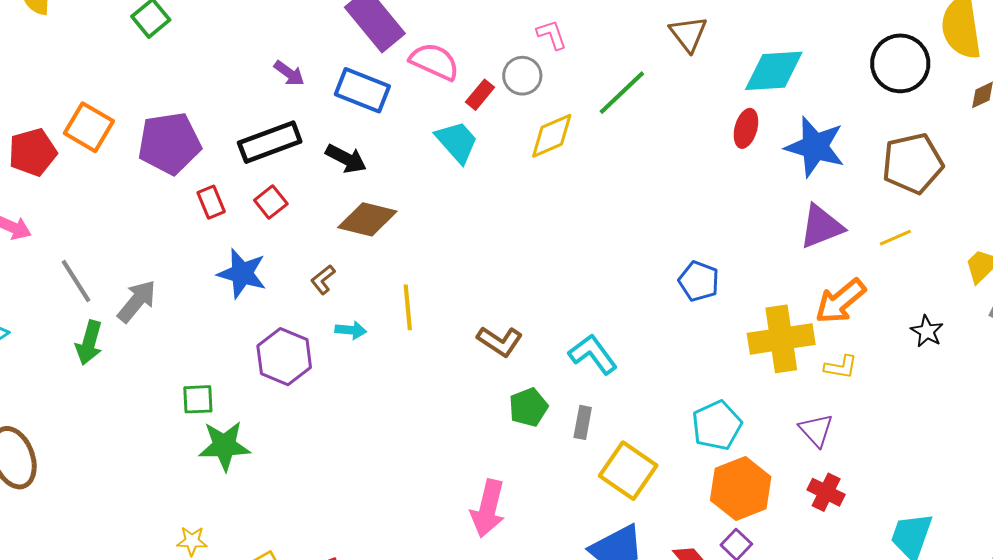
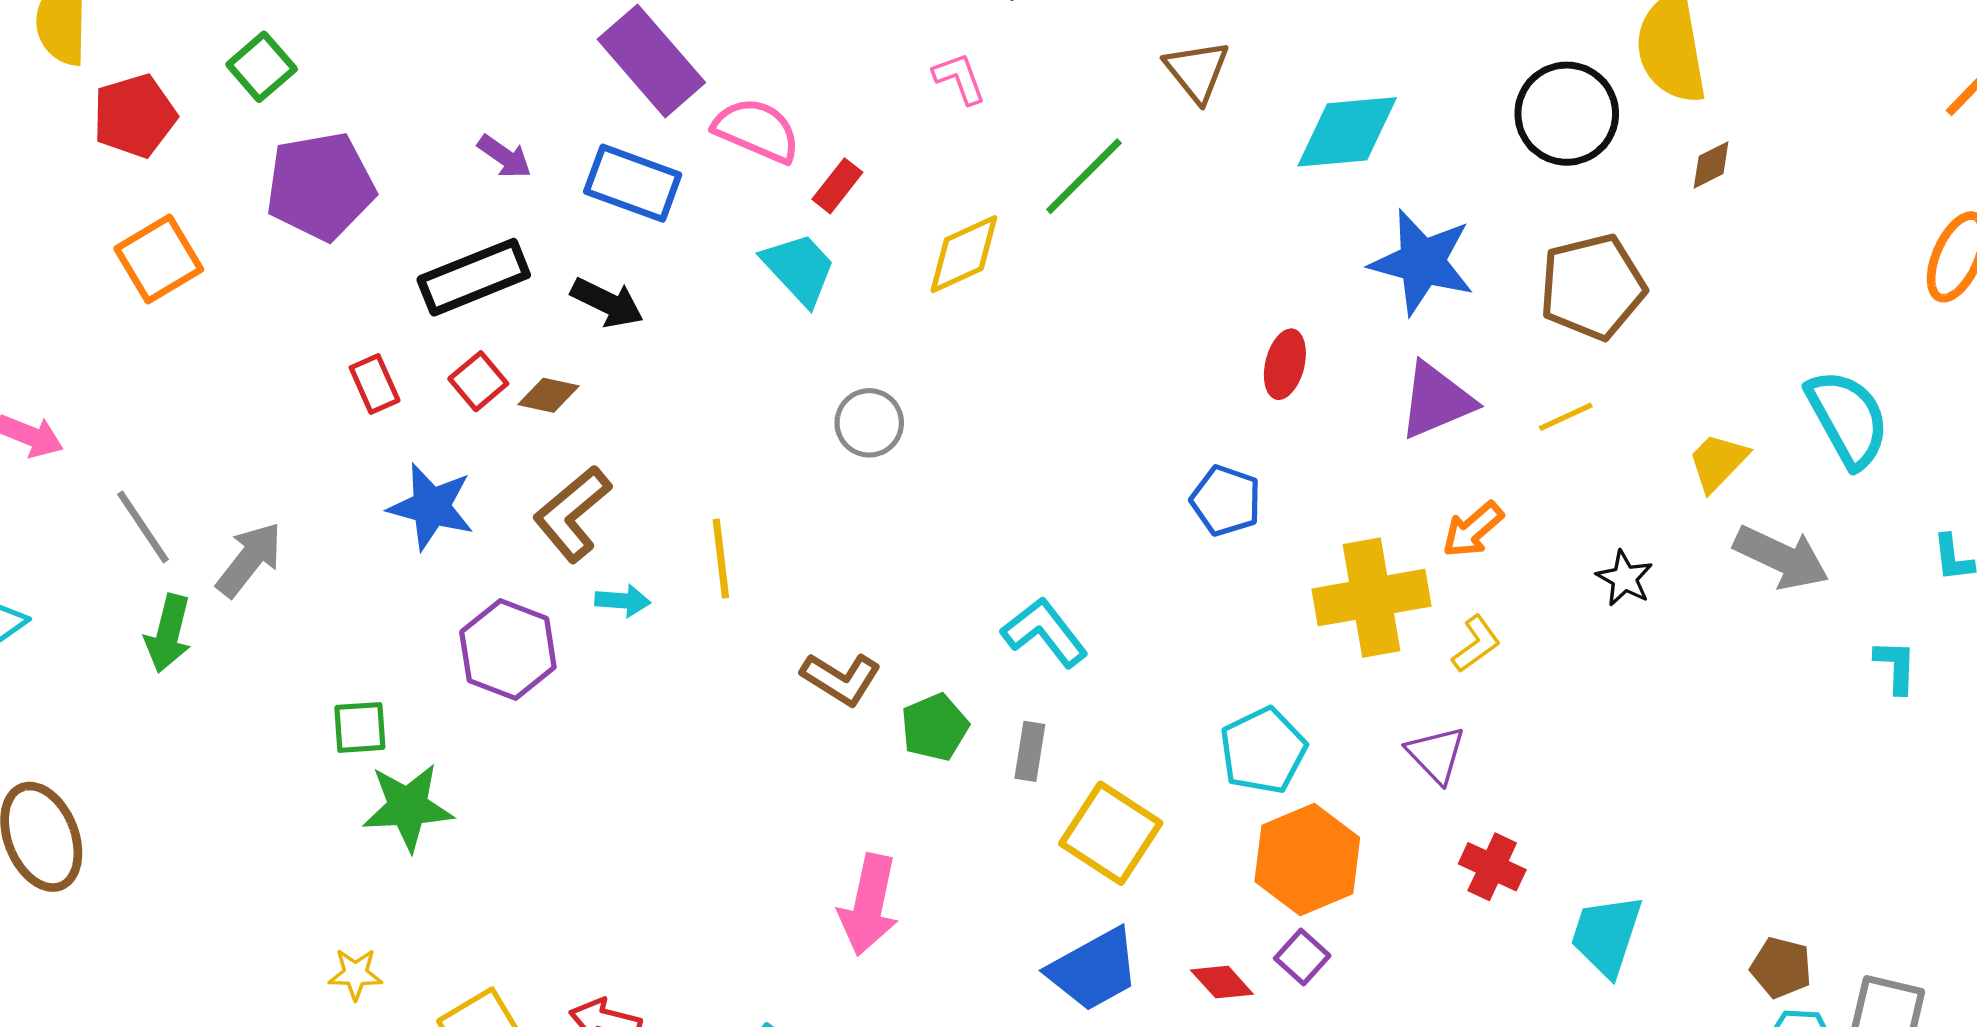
gray circle: (522, 76) -> (869, 423), moved
orange square: (89, 127) -> (159, 259), turned 30
red ellipse: (746, 128) -> (1285, 364), moved
purple pentagon: (169, 143) -> (320, 186), moved
red pentagon: (33, 152) -> (135, 116), moved
brown diamond: (367, 219) -> (548, 395), moved, size x0.6
brown L-shape: (323, 280) -> (572, 514), size x1.8
orange arrow: (840, 301) -> (1473, 530), size x0.7
brown L-shape: (500, 341) -> (841, 679), moved
yellow L-shape: (841, 367) -> (1476, 644), turned -44
red cross: (826, 492) -> (1492, 867), moved

